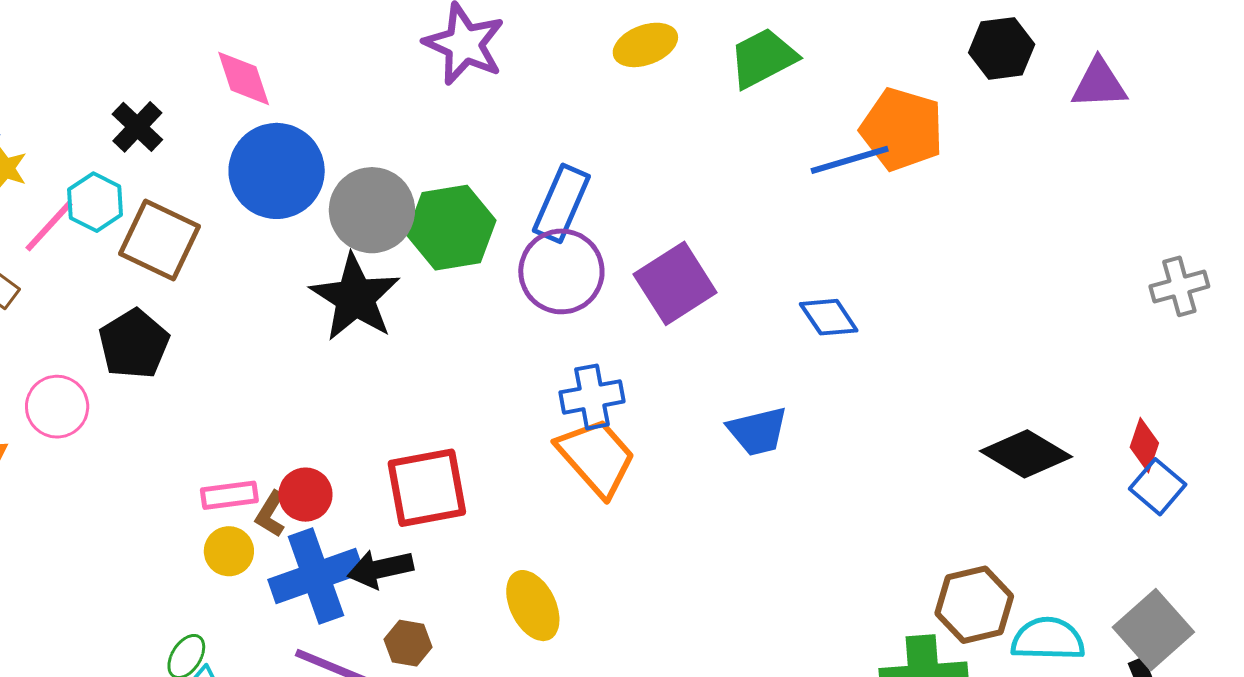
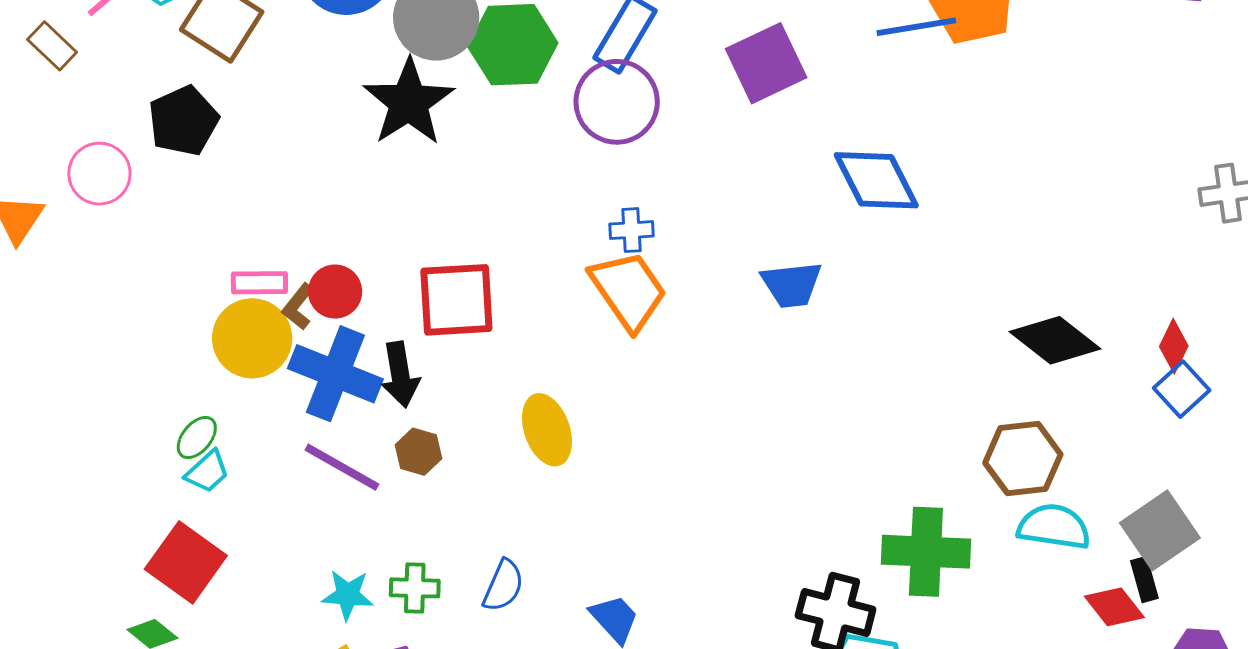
purple square: (675, 283) -> (766, 63), moved
blue diamond: (829, 317) -> (876, 180), size x1.5
blue cross: (592, 397) -> (631, 230), size x0.7
yellow circle: (229, 551) -> (252, 338), size x1.6
black arrow: (380, 569) -> (400, 375), turned -94
blue cross: (316, 576) -> (335, 374), turned 34
brown hexagon: (974, 605) -> (1023, 459), moved

